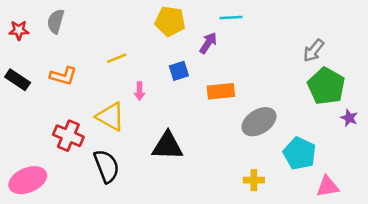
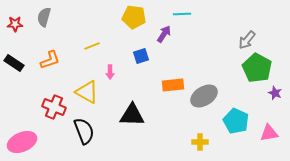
orange L-shape: (63, 76) -> (50, 60), turned -35
orange rectangle: (221, 91) -> (173, 85), moved
pink triangle: (328, 186) -> (269, 133), moved

